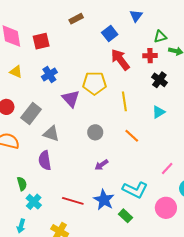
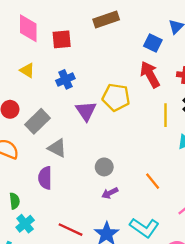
brown rectangle: (76, 19) -> (106, 19), size x1.5
blue square: (110, 33) -> (153, 43), moved, turned -35
yellow line: (124, 101) -> (165, 115), moved
gray circle: (95, 132) -> (104, 167), moved
orange line: (132, 136) -> (153, 181), moved

